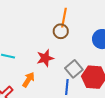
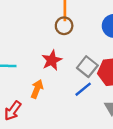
blue line: (67, 87) -> (83, 89), turned 56

